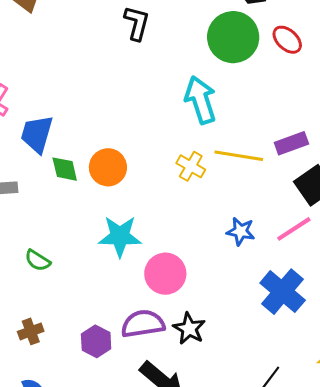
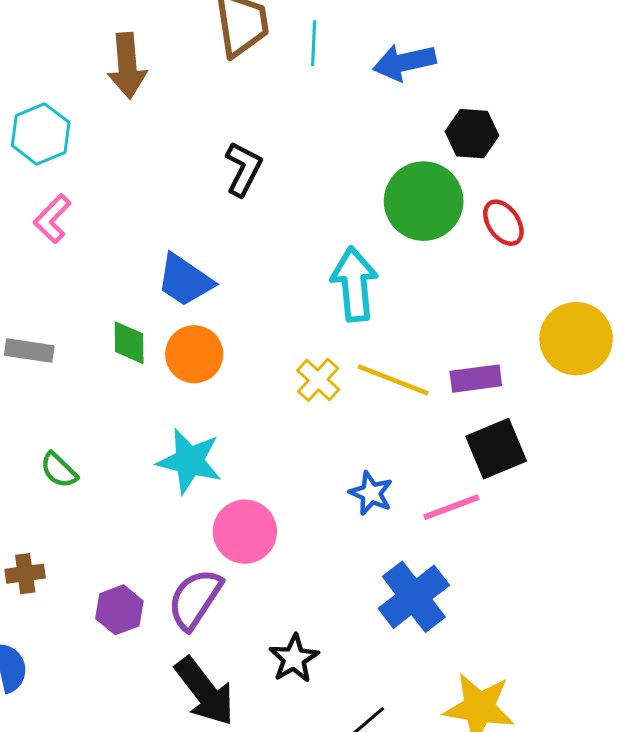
black L-shape: (137, 23) -> (243, 169), moved
blue trapezoid: (37, 134) -> (185, 280), moved, turned -84
purple semicircle: (143, 324) -> (195, 599), turned -60
black star: (189, 329) -> (294, 658), moved

